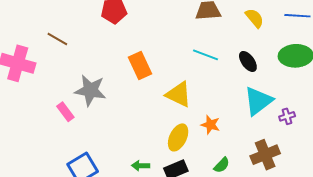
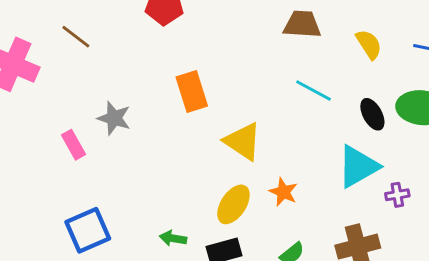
cyan line: (205, 55) -> (313, 90), moved
black ellipse: (248, 61) -> (372, 114), moved
gray star: (90, 90) -> (114, 118), size x0.7

